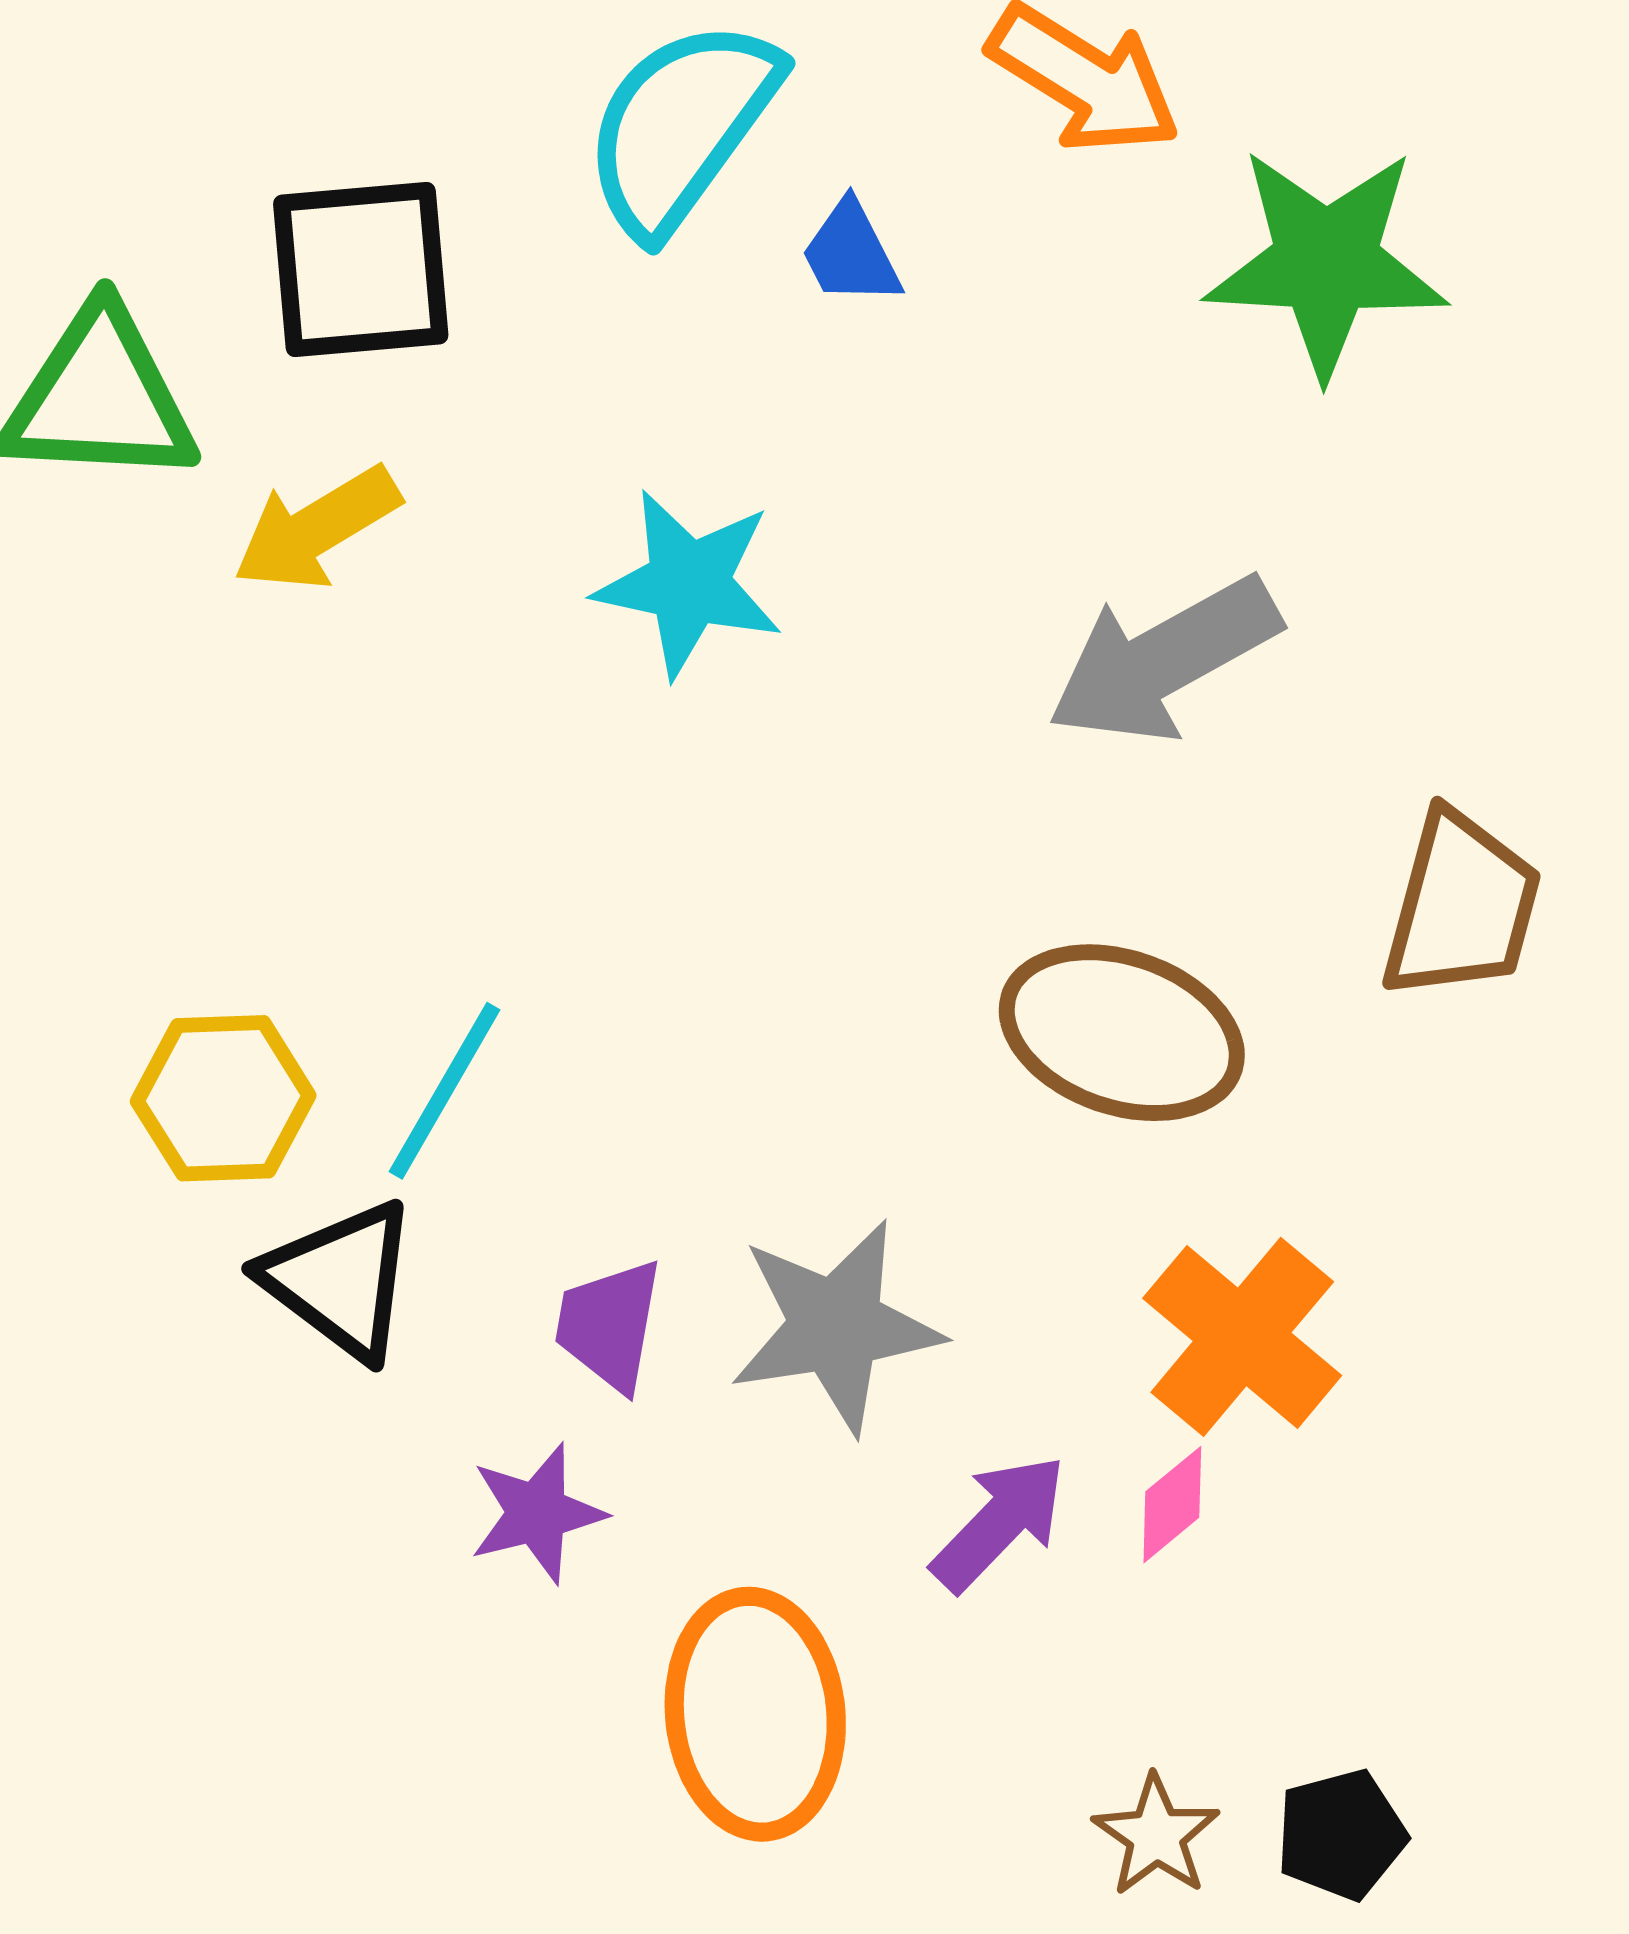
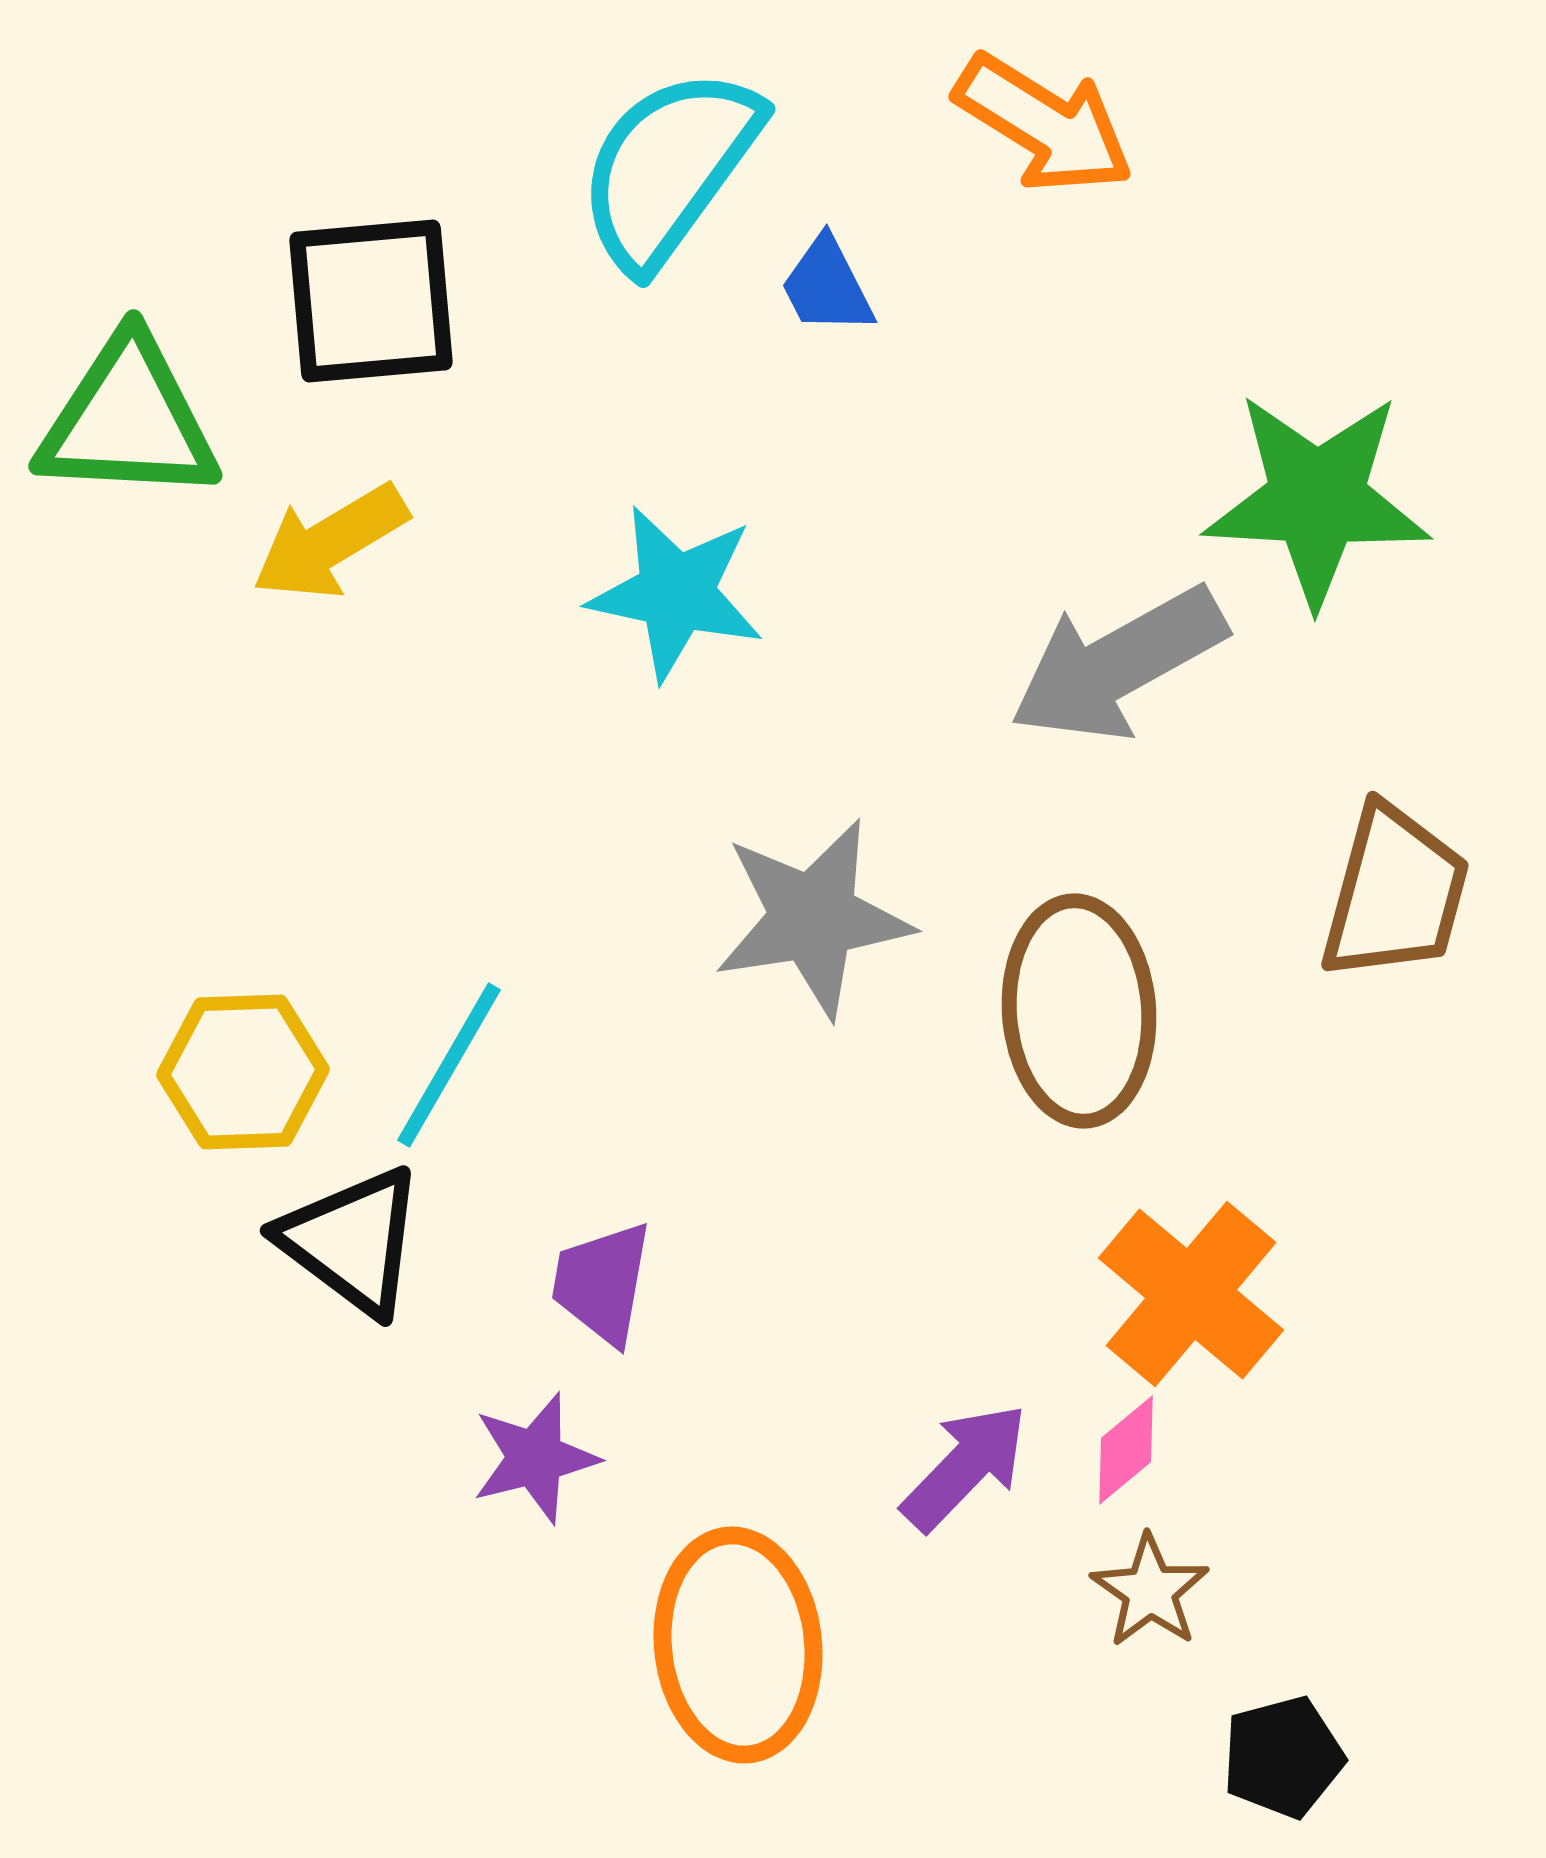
green star: (1326, 262) -> (1317, 499), moved
brown ellipse: (1122, 1033) -> (1079, 1011), turned 67
gray star: (836, 1326) -> (813, 918), moved
brown star: (1156, 1836) -> (1150, 1591), moved

